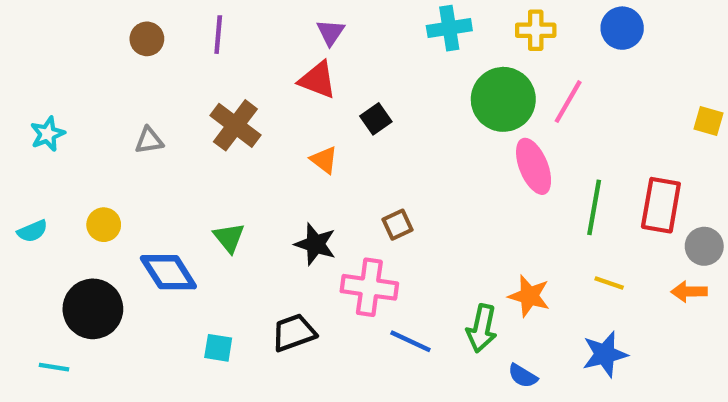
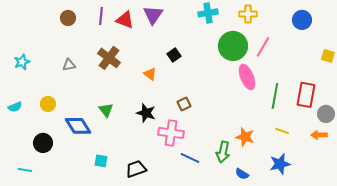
blue circle: (622, 28) -> (302, 20), moved
purple triangle: (330, 32) -> (153, 15), size x1.5
red triangle: (318, 80) -> (125, 20), moved
black circle: (93, 309) -> (43, 143), size x0.7
black trapezoid: (294, 333) -> (136, 169), moved

